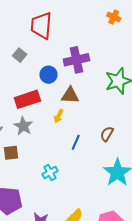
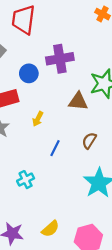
brown triangle: (70, 95) -> (78, 101), moved

